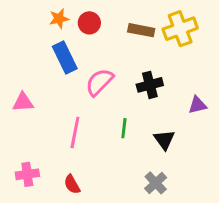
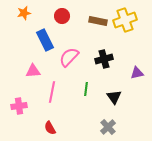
orange star: (59, 19) -> (24, 13), moved
pink triangle: (23, 102) -> (33, 71), moved
pink cross: (27, 174) -> (19, 106), moved

